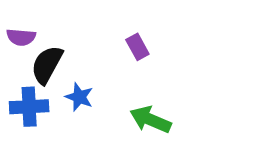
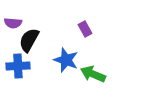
blue star: (79, 97) -> (66, 60), moved, size x1.4

